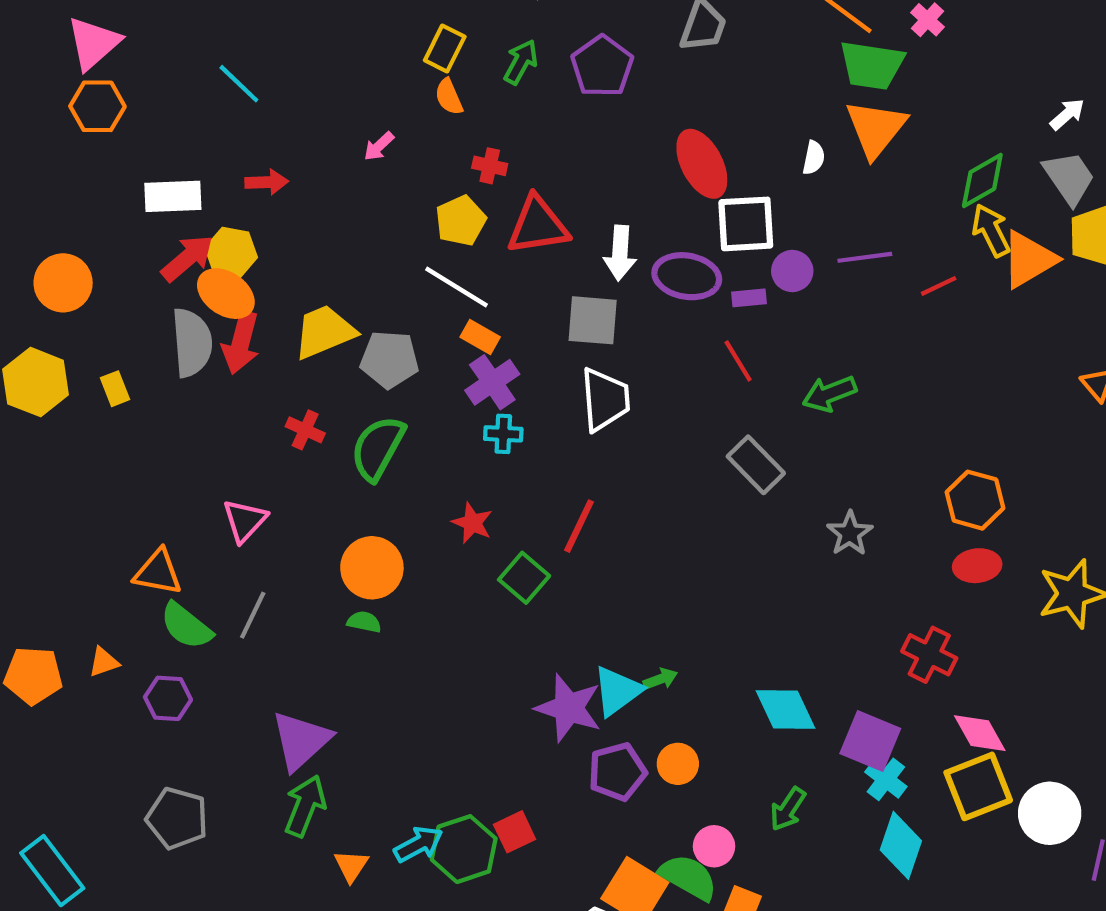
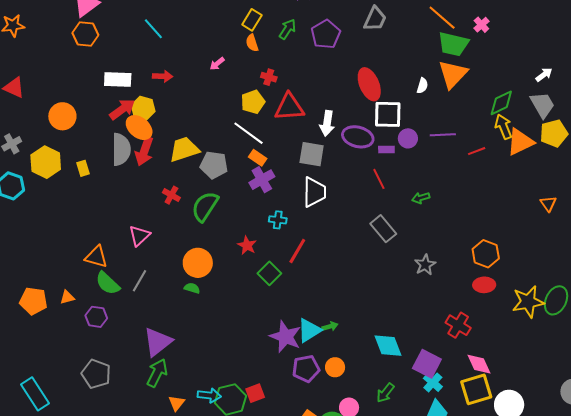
green arrow: (829, 394) -> (421, 198), size x0.7
cyan cross: (503, 434) -> (278, 220), moved
cyan arrow: (418, 844) -> (209, 395), turned 30

